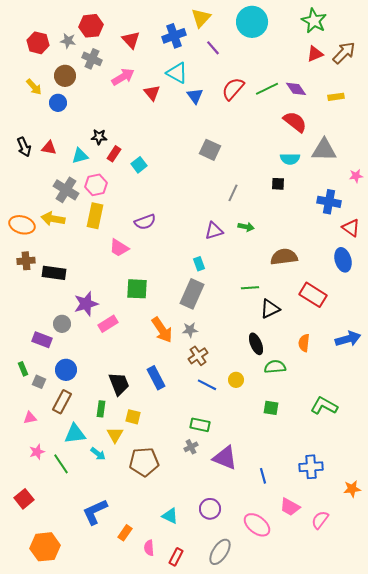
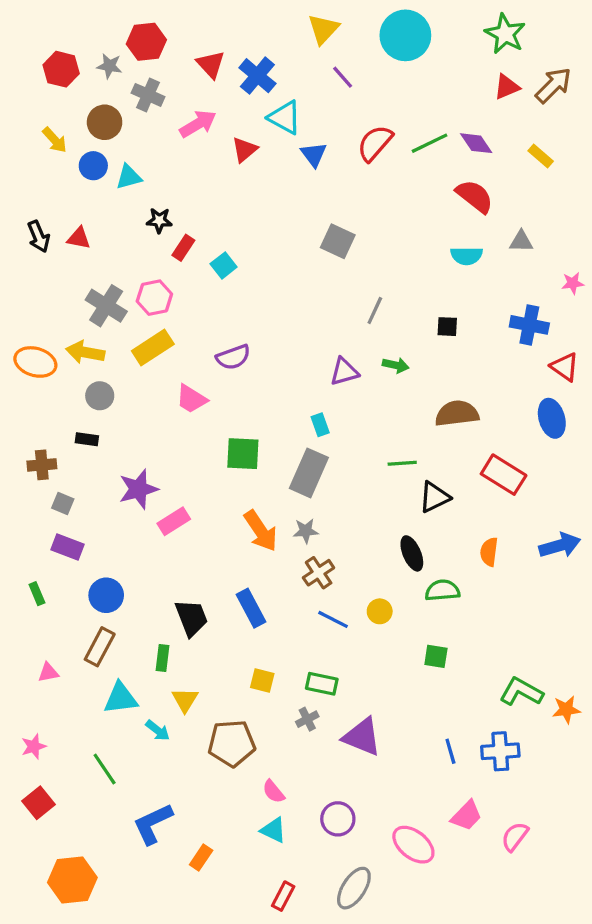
blue cross: (174, 36) -> (257, 76), moved, turned -30
red triangle: (152, 93) -> (245, 150), turned 30
yellow rectangle: (336, 97) -> (541, 156), turned 49
gray triangle: (324, 150) -> (521, 241), size x0.6
cyan triangle: (80, 156) -> (129, 177), moved
black square: (278, 184) -> (447, 327), moved
yellow rectangle: (95, 216) -> (153, 348), turned 45
brown cross: (26, 261) -> (42, 465), moved
black rectangle: (54, 273) -> (87, 439), size x0.6
green square: (137, 289) -> (243, 454), moved
gray circle: (62, 324) -> (100, 396), moved
gray square: (39, 382) -> (63, 504), moved
green L-shape: (324, 406) -> (521, 692), moved
yellow square: (133, 417) -> (262, 681), moved
pink star: (37, 452) -> (34, 746), moved
green line: (61, 464) -> (105, 769), moved
blue line: (263, 476) -> (450, 751), moved
orange star: (352, 489) -> (566, 709), moved
pink trapezoid: (290, 507) -> (467, 816), turned -75
pink semicircle: (149, 548) -> (273, 792), moved, turned -35

